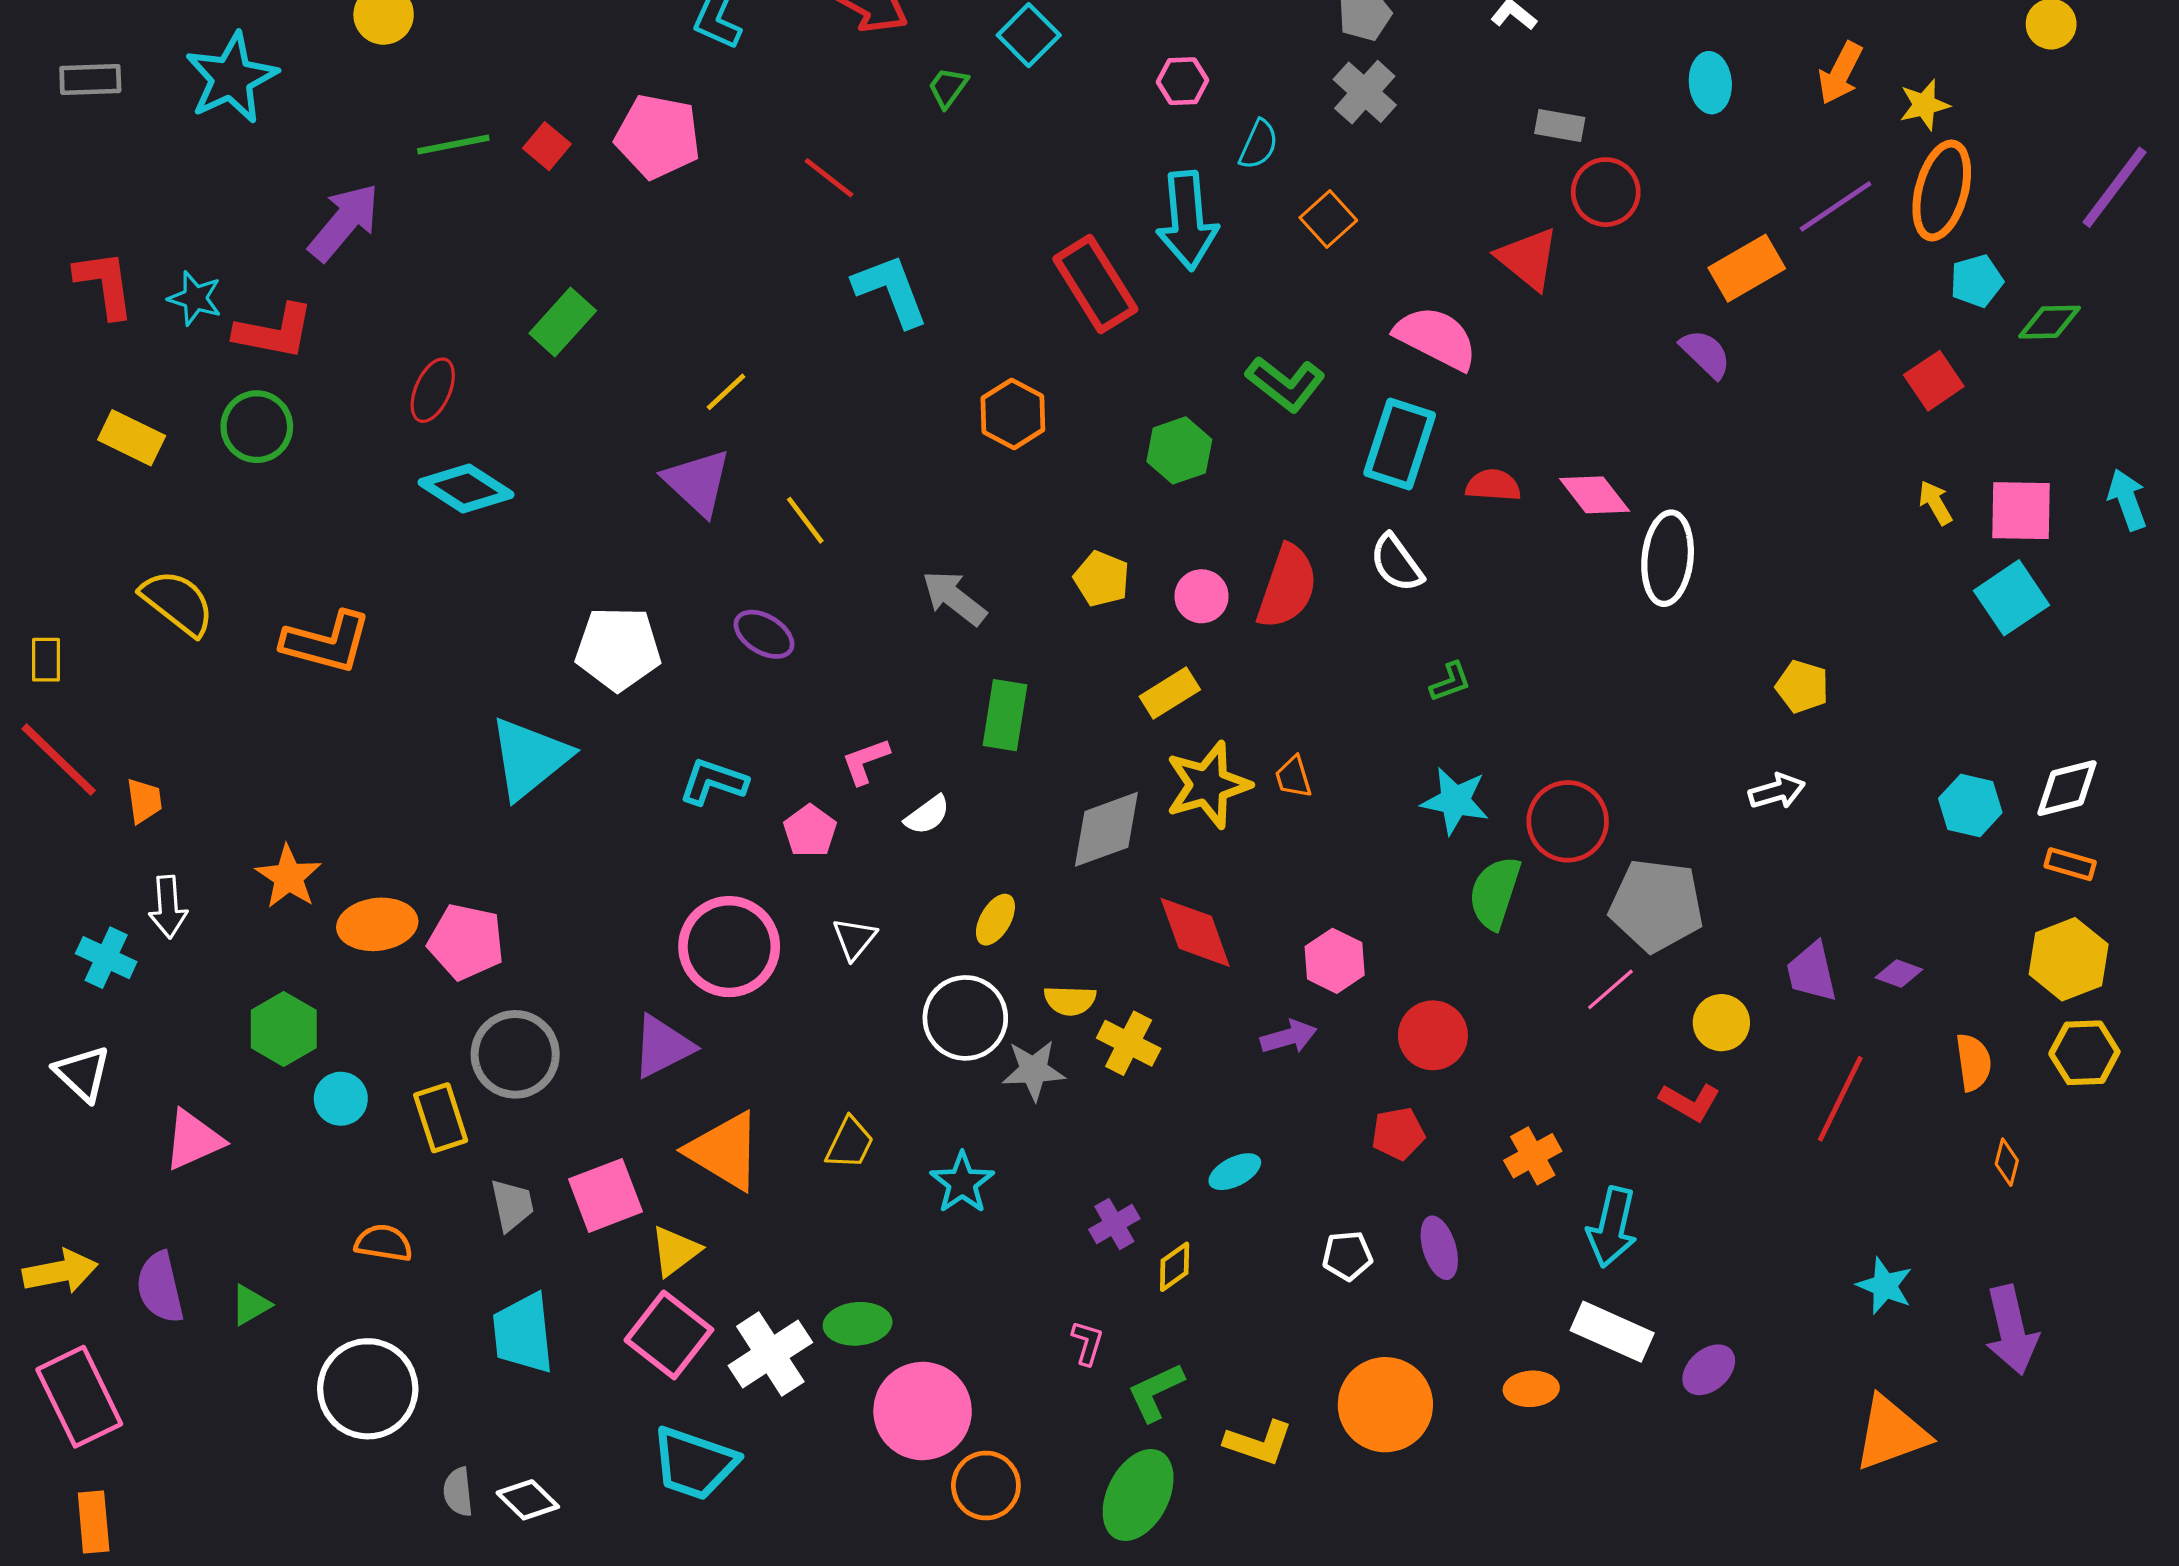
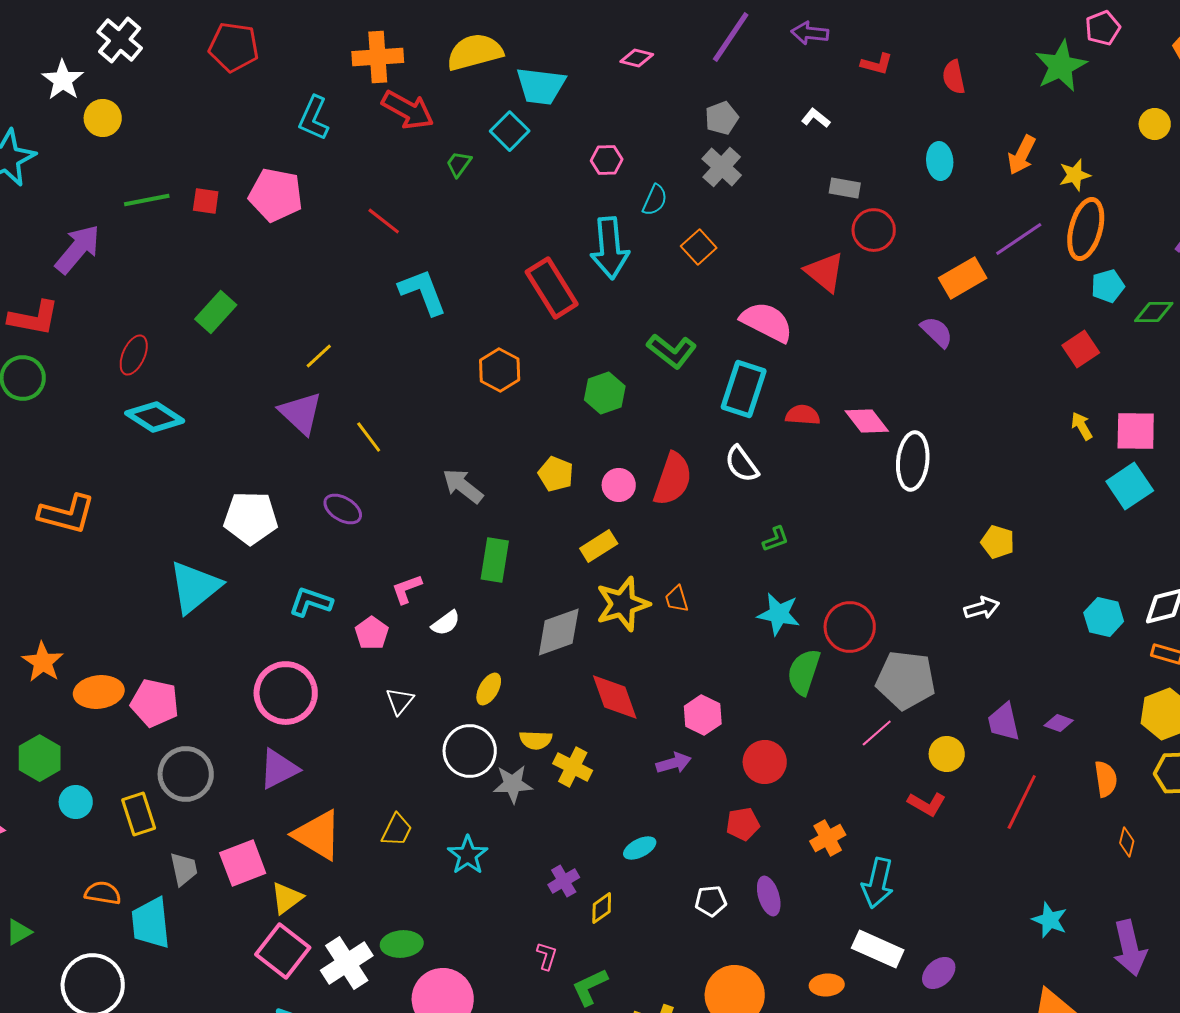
red square: (547, 146) -> (206, 201), turned -32
pink circle: (729, 947) -> (286, 693), moved
cyan trapezoid: (523, 1333) -> (151, 923), moved

